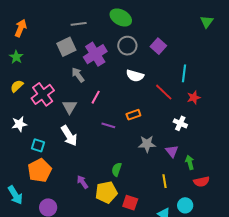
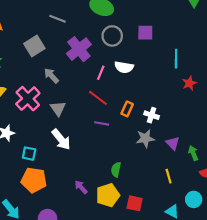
gray line: (79, 24) -> (58, 19), turned 35
purple square: (158, 46) -> (145, 33), turned -35
gray square: (66, 47) -> (34, 46), moved
gray arrow: (78, 75) -> (51, 76), moved
red line: (164, 92) -> (98, 98), moved
pink line: (96, 97) -> (101, 73), moved
orange rectangle: (133, 115) -> (127, 109), turned -40
white cross: (180, 123) -> (152, 115), moved
orange pentagon: (40, 170) -> (34, 180), turned -30

